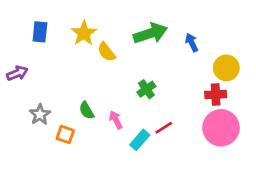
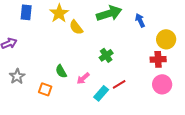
gray star: (40, 114) -> (17, 76), moved
pink arrow: (116, 120) -> (83, 78), turned -104
pink circle: (221, 128) -> (162, 84), size x0.7

